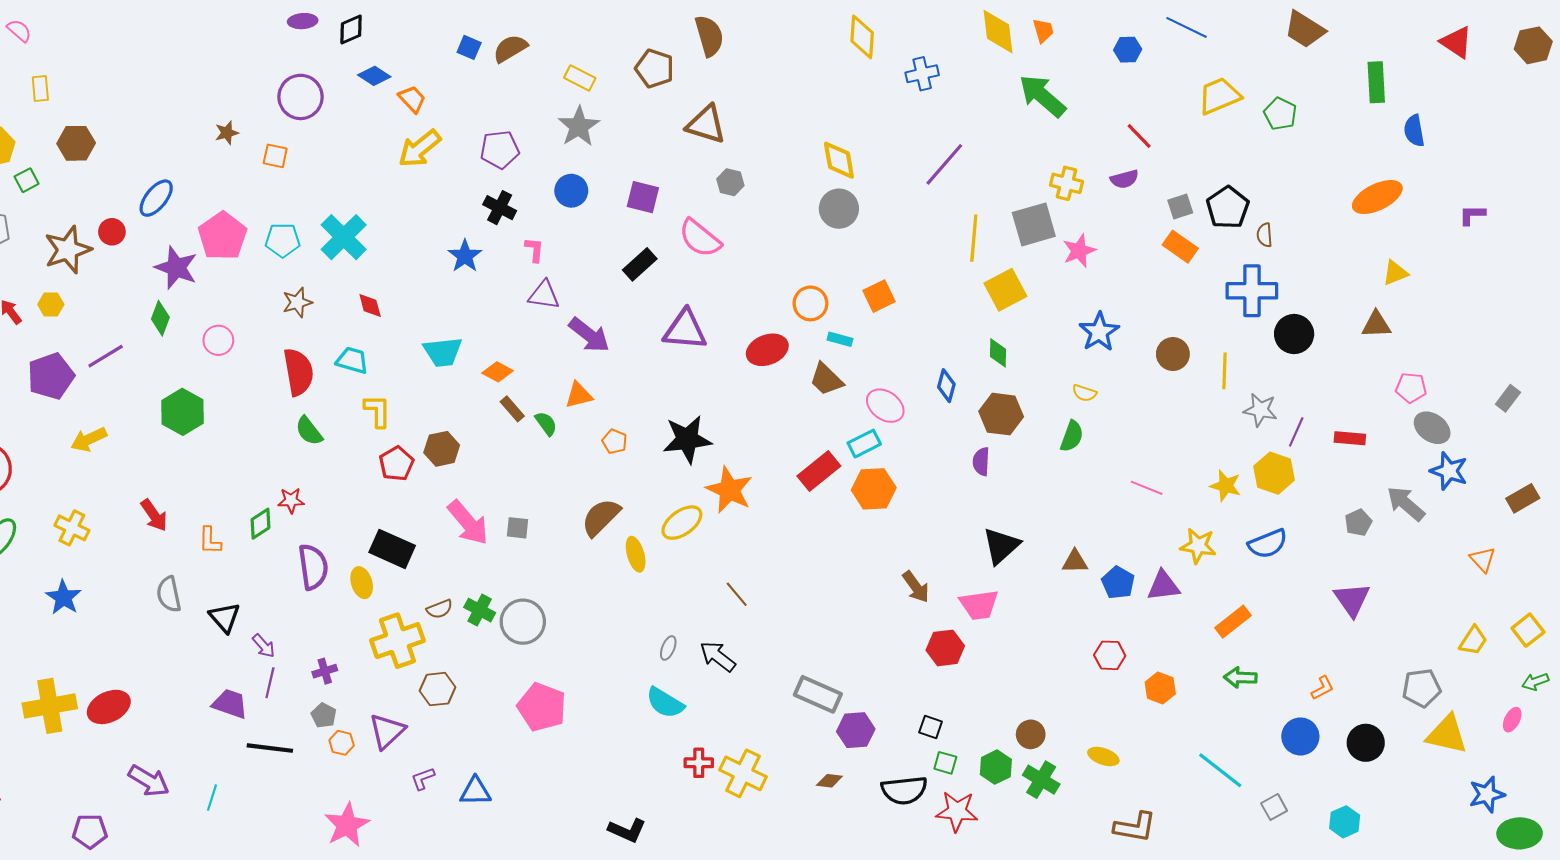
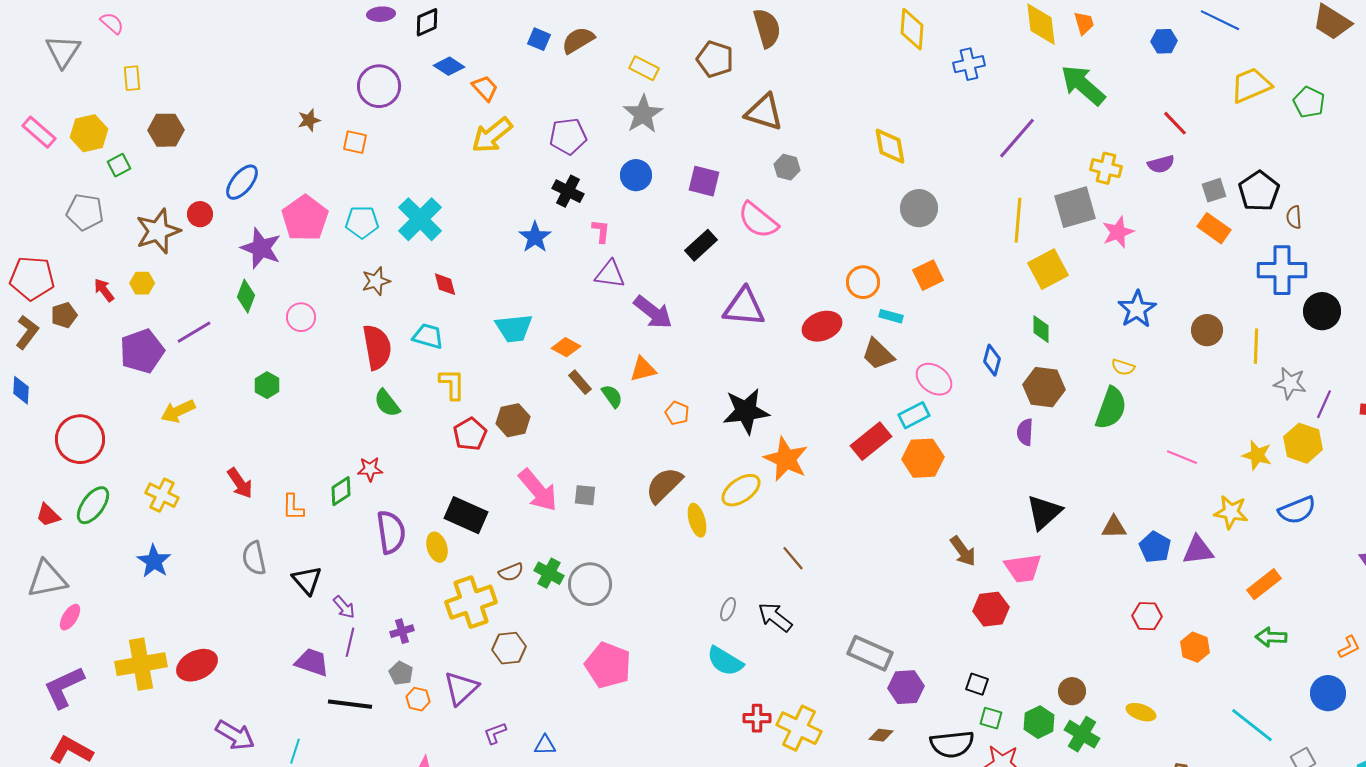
purple line: (944, 164) -> (1017, 138), moved
gray circle: (839, 209) -> (919, 208), moved
green hexagon: (183, 412) -> (267, 385), size x0.6
green semicircle: (1072, 436) -> (1111, 408), size x1.4
blue triangle: (475, 791) -> (545, 745), size x0.7

